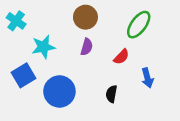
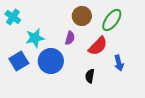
brown circle: (85, 17) -> (82, 16), moved
red semicircle: (121, 57) -> (98, 46), size x1.5
blue circle: (59, 91) -> (51, 61), moved

